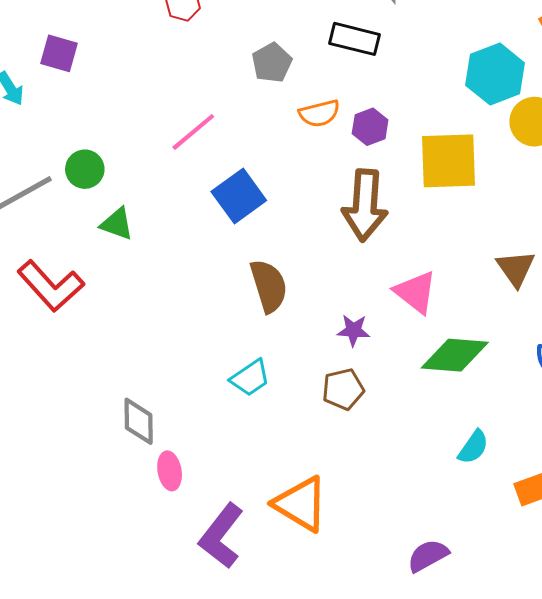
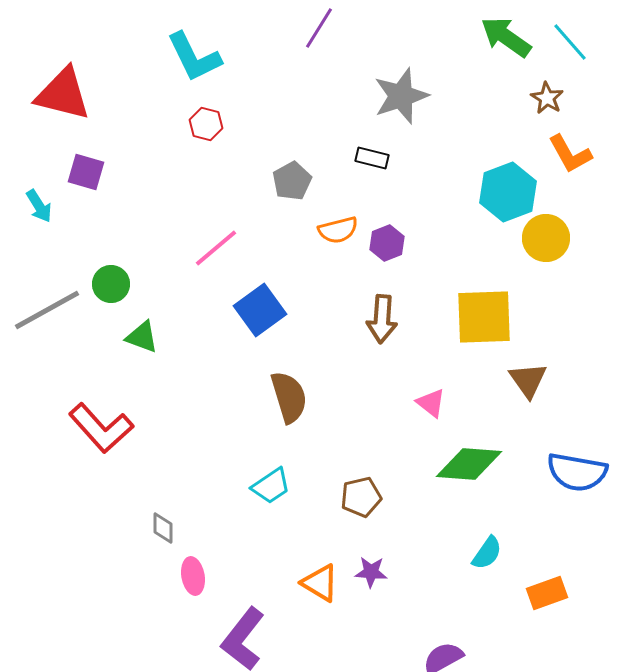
black rectangle: (355, 39) -> (372, 158), size x0.7
yellow square: (449, 161) -> (484, 317), moved
brown arrow: (365, 205) -> (382, 319), size x0.7
red L-shape: (51, 286) -> (101, 428), moved
pink triangle: (415, 292) -> (431, 403), size x0.7
purple star: (353, 330) -> (371, 572), moved
gray diamond: (139, 421) -> (163, 528), size x0.7
orange triangle: (301, 504) -> (320, 583), moved, size x0.7

